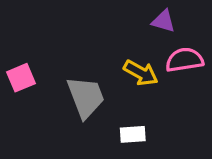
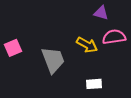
white rectangle: (133, 134) -> (94, 84), moved

